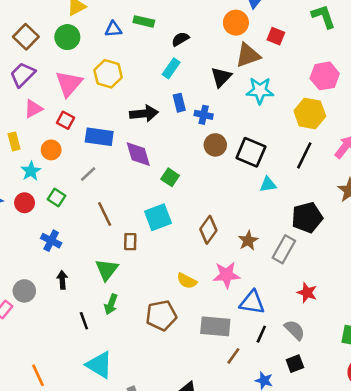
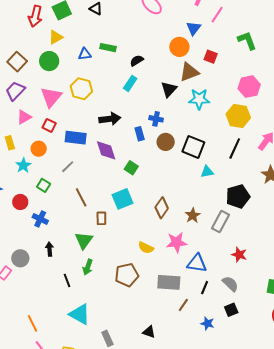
blue rectangle: (179, 103) -> (140, 134), moved
red circle: (25, 203) -> (20, 202), moved

